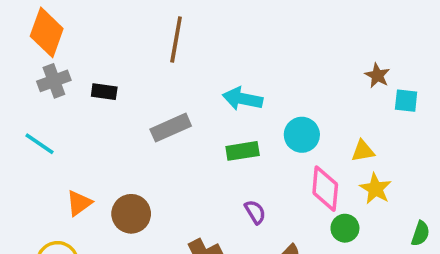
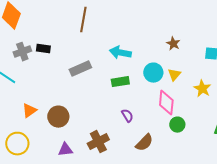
brown star: (377, 75) -> (173, 44), moved
gray cross: (54, 81) -> (22, 52), moved
yellow triangle: (363, 151) -> (174, 75), moved, turned -40
yellow star: (376, 189) -> (202, 89), moved

